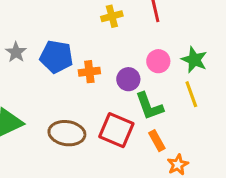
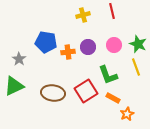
gray star: (16, 52) -> (19, 59), moved
purple circle: (128, 79) -> (88, 47), moved
red square: (116, 130) -> (86, 91), turned 35
orange rectangle: (157, 141) -> (113, 98), turned -32

